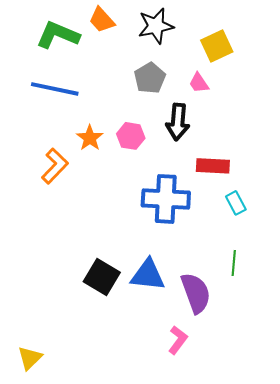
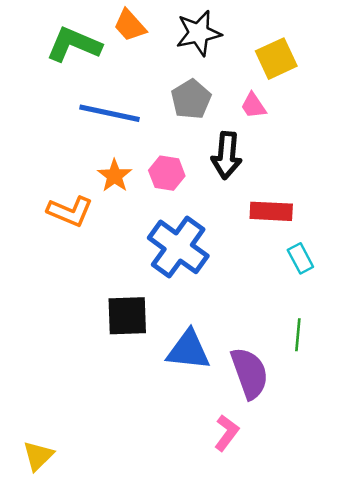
blue line: (55, 89) -> (109, 113), moved
orange L-shape: (55, 166) -> (70, 211), turned 69
blue cross: (166, 199) -> (178, 247), moved, turned 33
black square: (102, 277) -> (127, 316), moved, turned -33

